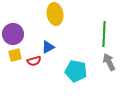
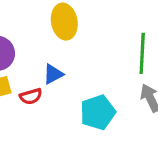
cyan pentagon: (76, 71) -> (98, 112), turned -30

